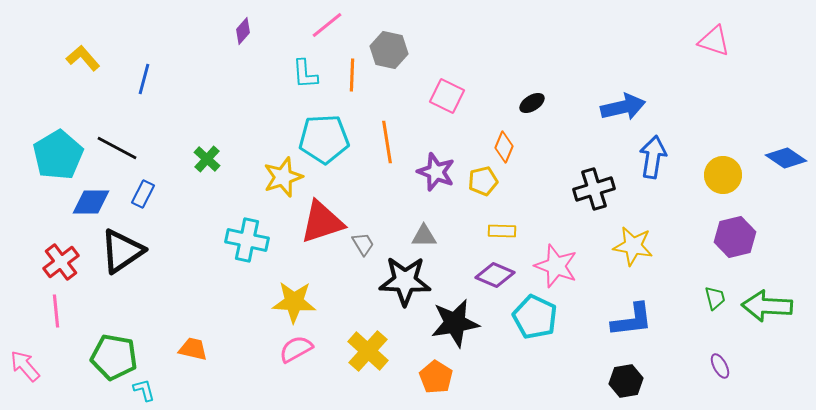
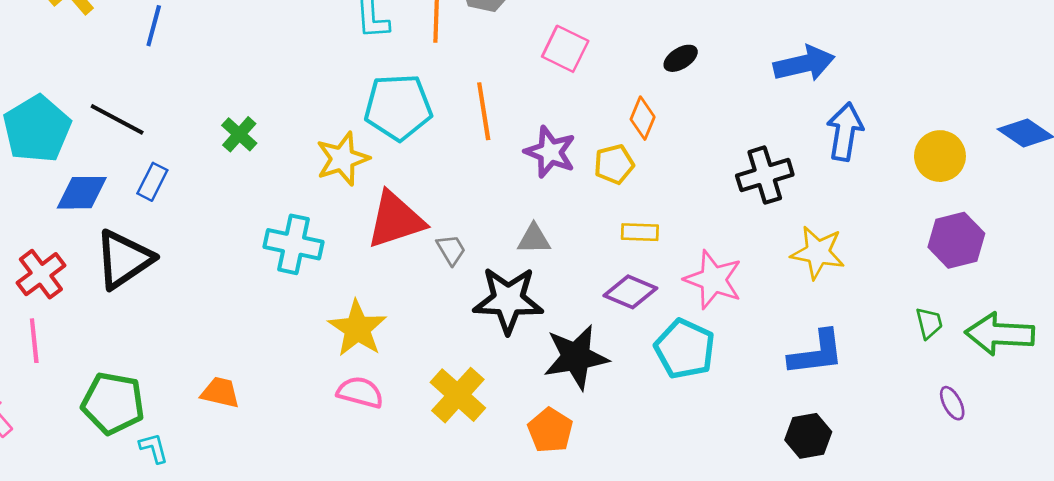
yellow star: (294, 302) -> (357, 329), turned 30
pink semicircle: (296, 349) -> (360, 392), turned 44
purple ellipse: (720, 366) -> (952, 403), moved

